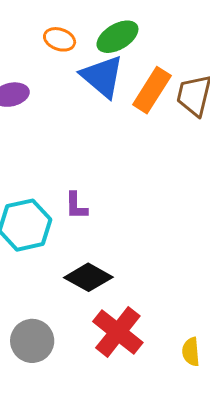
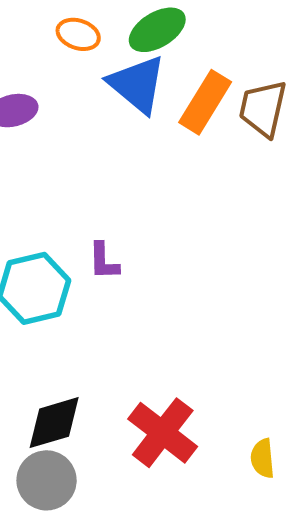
black diamond: (88, 277) -> (54, 423), moved, turned -45
gray circle: (32, 341) -> (47, 480), moved

